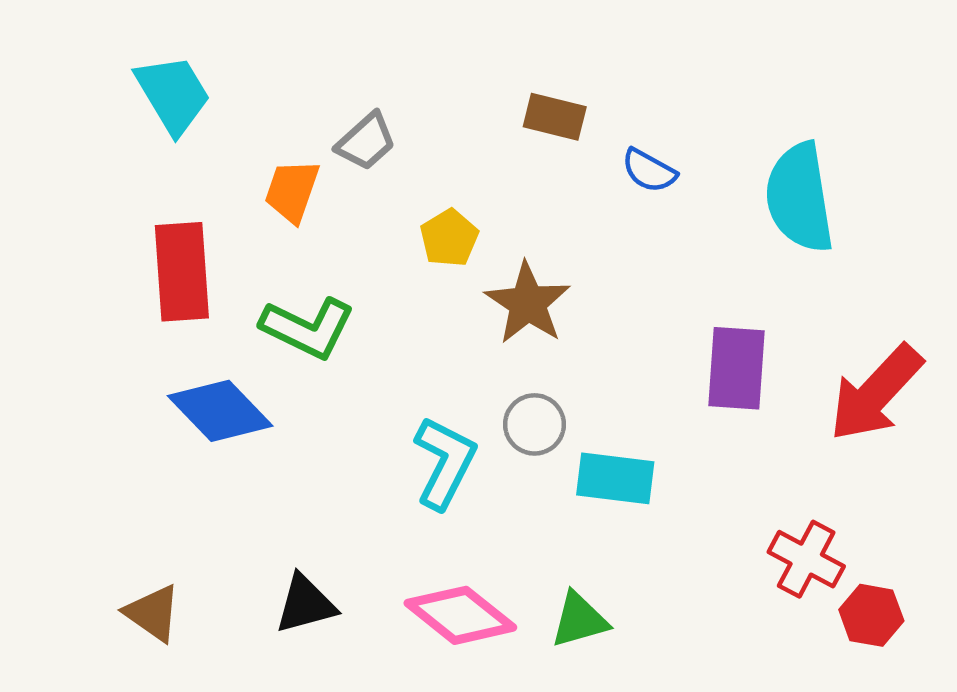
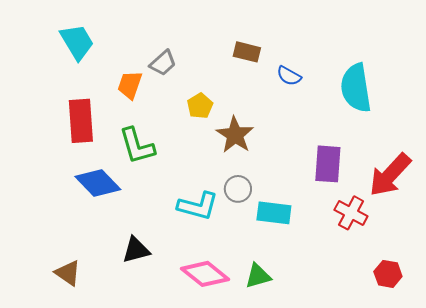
green L-shape: (308, 328) -> (137, 146), turned 48
cyan L-shape: (445, 463) -> (198, 206), turned 78
red cross: (806, 559) -> (351, 213), moved
black triangle: (305, 604) -> (136, 250), moved

